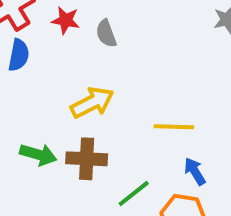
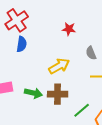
red star: (66, 20) -> (69, 29), moved
gray semicircle: (106, 33) -> (91, 53), moved

